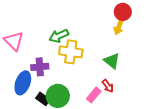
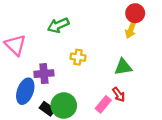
green arrow: (59, 36) -> (58, 25), moved
yellow cross: (71, 52) -> (78, 57), size x0.6
green triangle: (112, 61) -> (123, 67), turned -48

